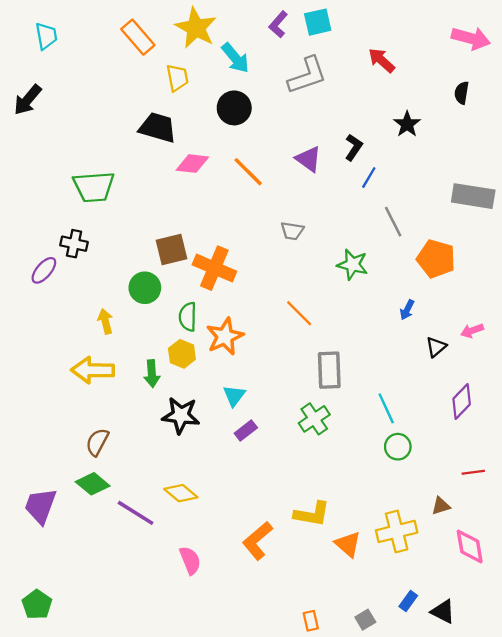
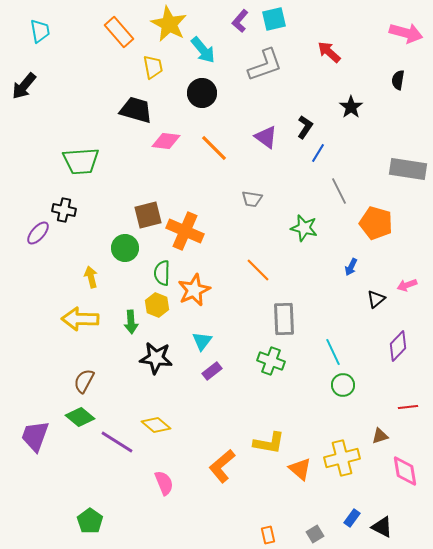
green cross: (314, 419) -> (271, 361), turned -36
green pentagon: (37, 605) -> (90, 521), moved

